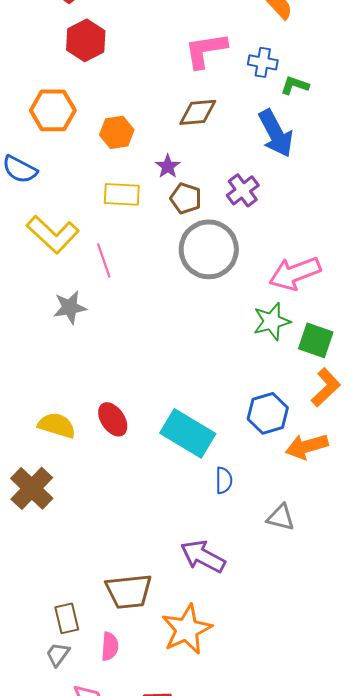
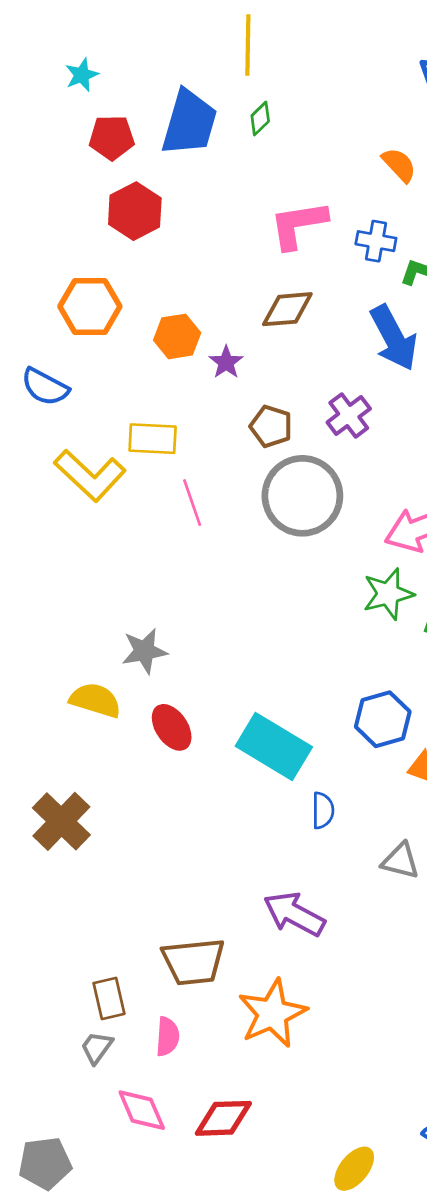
purple star: (168, 166) -> (226, 362), moved
yellow rectangle: (122, 194) -> (153, 439), moved
pink line: (104, 260) -> (192, 503), moved
gray star: (70, 307) -> (144, 651), moved
yellow semicircle: (57, 425) -> (95, 700), moved

